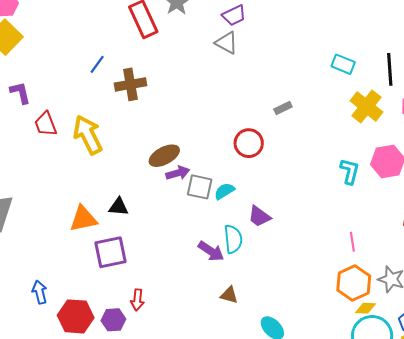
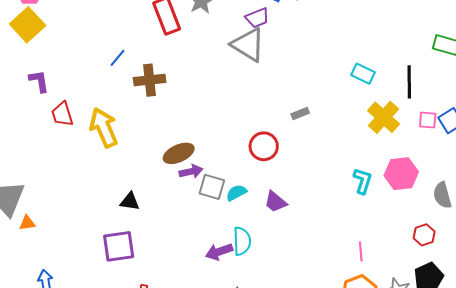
gray triangle: (227, 43) -> (248, 45), size x1.5
purple trapezoid: (259, 216) -> (275, 202), moved
orange triangle: (83, 219) -> (27, 223), moved, size x0.6
purple arrow: (211, 251) -> (219, 252), turned 124

